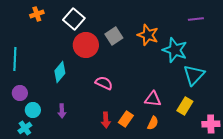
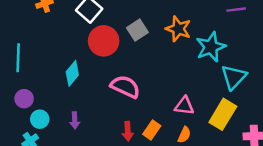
cyan star: (175, 50) -> (211, 47), turned 30
pink semicircle: (104, 83) -> (125, 87), size x1.4
yellow rectangle: (185, 106) -> (223, 114), size x1.4

